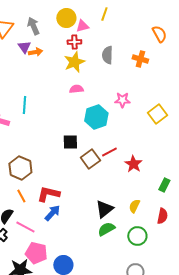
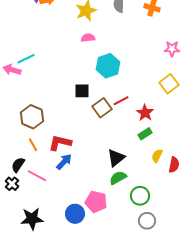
pink star: (122, 100) -> (172, 49), moved
cyan line: (24, 105) -> (26, 59), moved, turned 60
yellow square: (157, 114) -> (169, 84), moved
green rectangle: (164, 185) -> (145, 134), moved, turned 32
yellow semicircle: (134, 206) -> (157, 156), moved
green circle: (137, 236) -> (140, 196), moved
pink pentagon: (36, 253) -> (96, 202), moved

